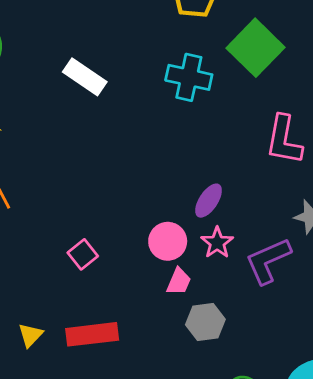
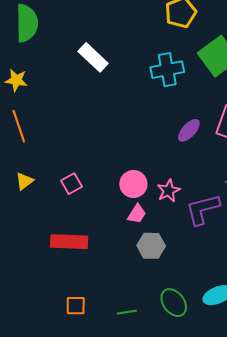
cyan cross: (189, 77) -> (167, 70), turned -32
purple ellipse: (209, 201) -> (189, 130), moved
yellow triangle: (30, 335) -> (24, 181), moved

